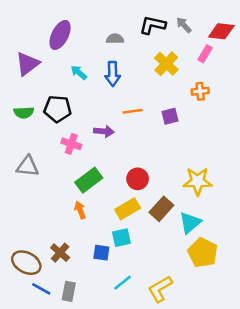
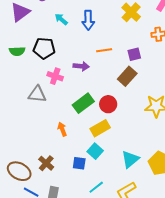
gray triangle: (28, 166) -> (37, 94), moved
green rectangle: (89, 180) -> (83, 103), moved
brown rectangle: (161, 209) -> (127, 76), moved
cyan triangle: (190, 223) -> (130, 159), moved
cyan square: (121, 238) -> (95, 151), turned -35

